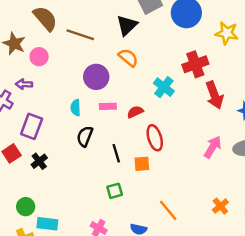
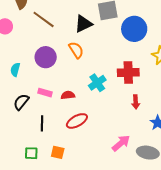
red arrow: (214, 95) -> (136, 102), size x0.6
pink rectangle: (108, 106) -> (45, 93), moved
cyan semicircle: (76, 108) -> (15, 70), moved
red ellipse: (155, 138) -> (77, 121), turned 60
orange square: (142, 164) -> (58, 152), moved

